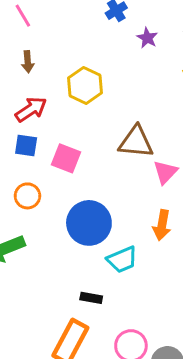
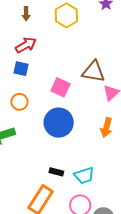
yellow hexagon: (85, 85) -> (66, 15), moved
pink square: (66, 158) -> (60, 87), moved
cyan trapezoid: (122, 260) -> (84, 175), moved

